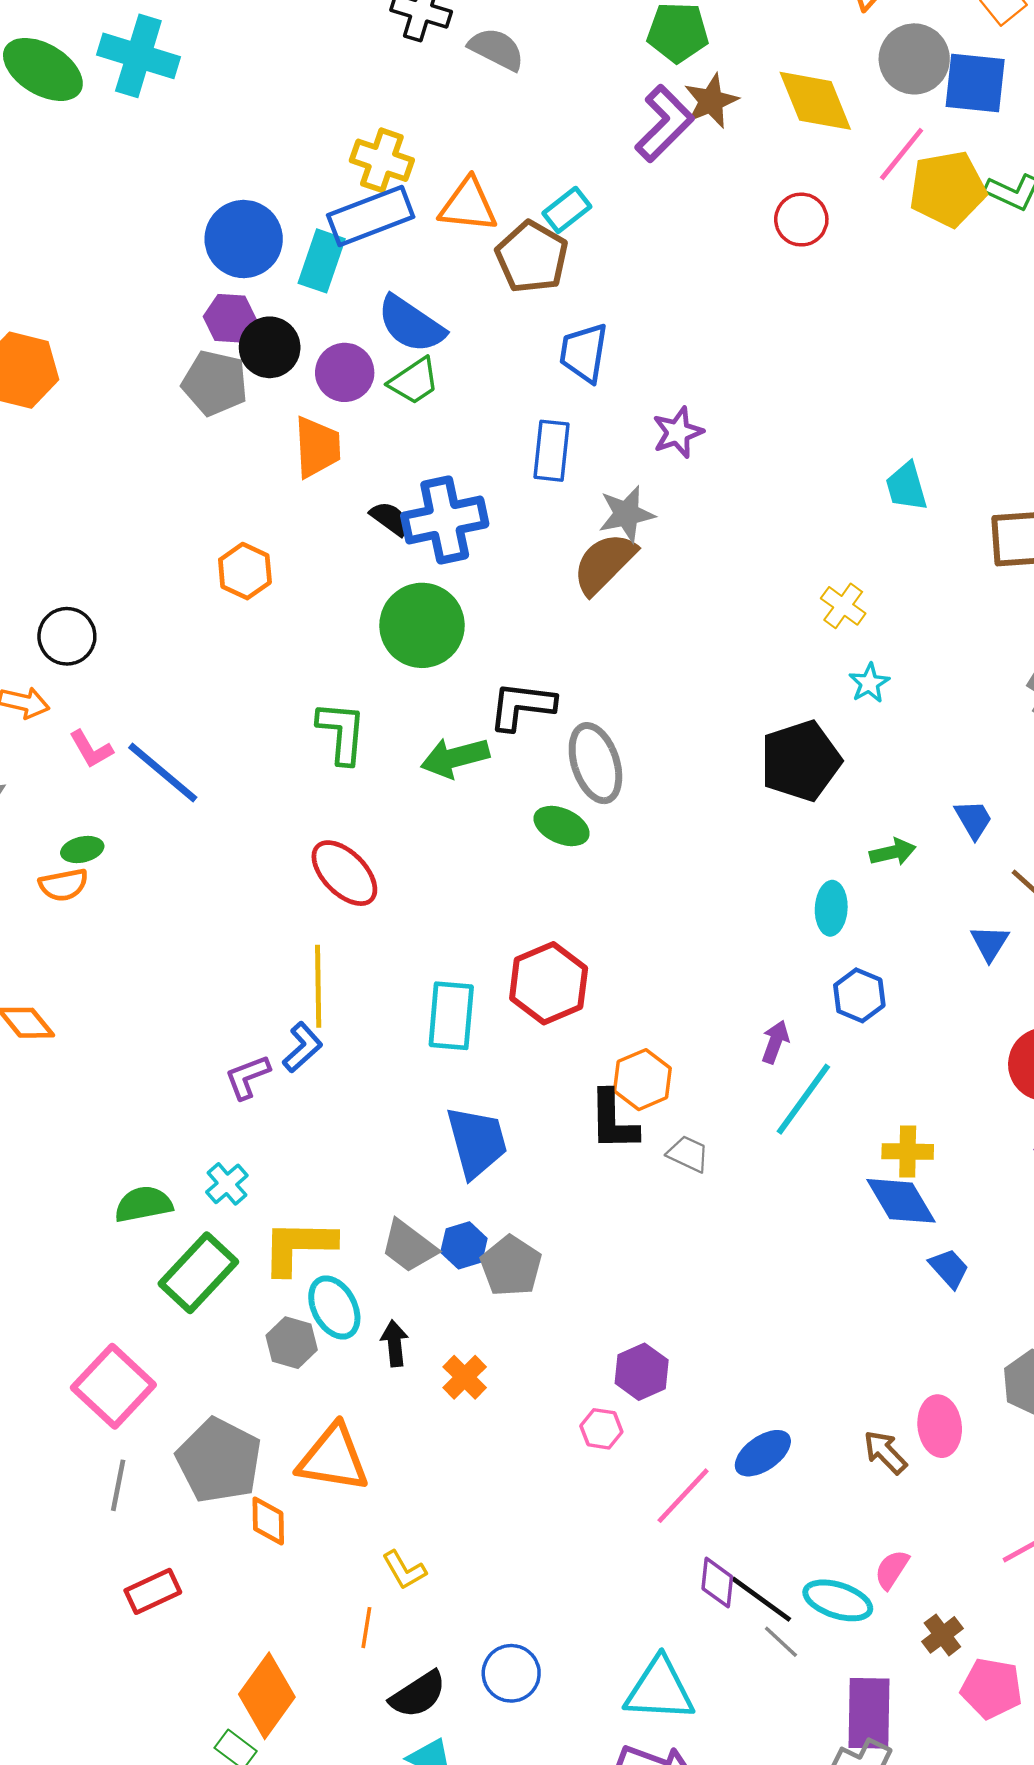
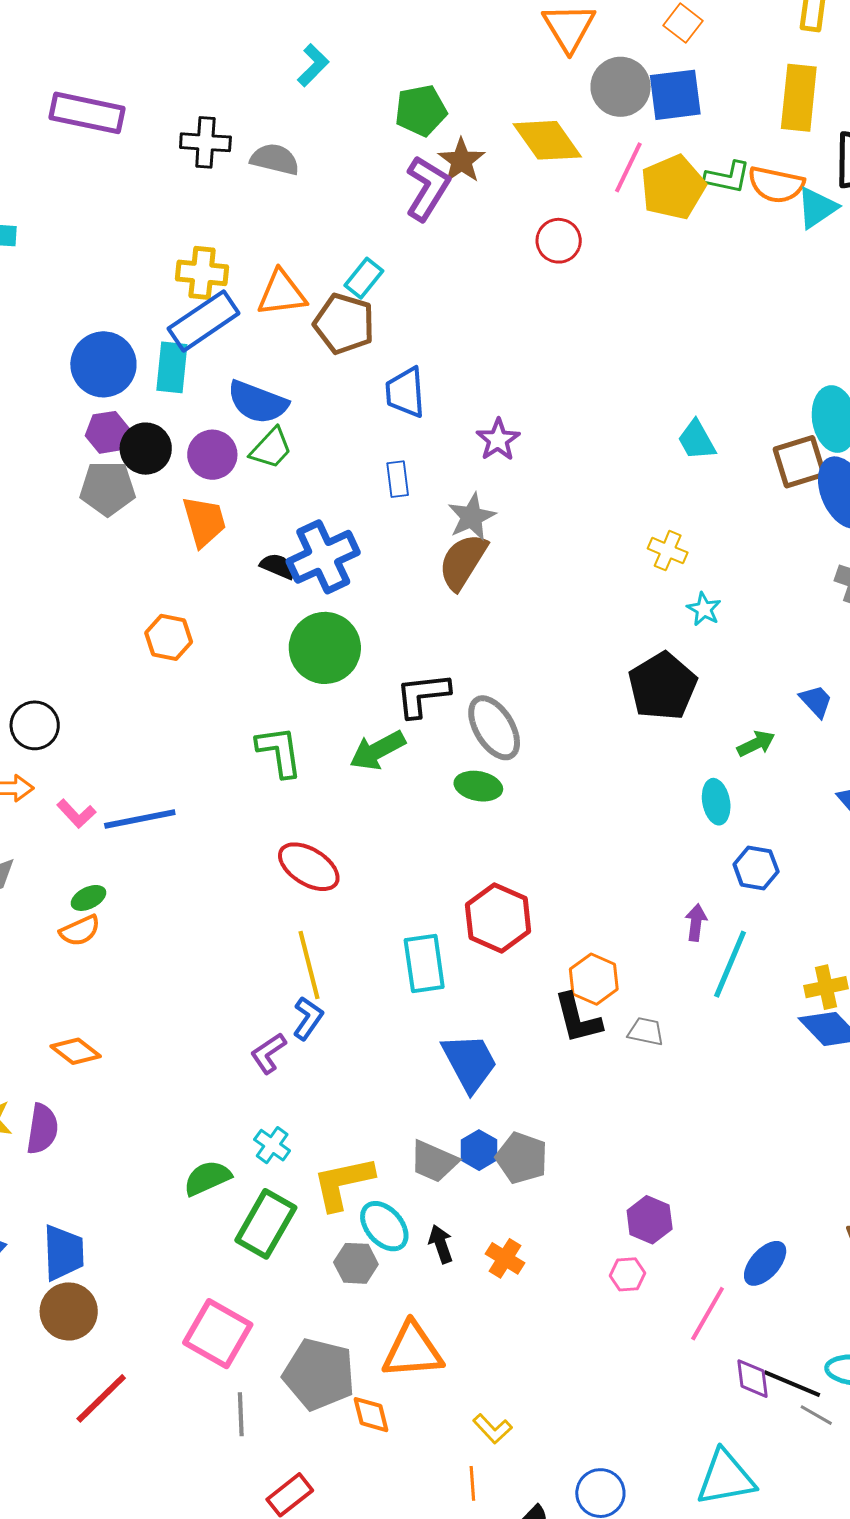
blue rectangle: (551, 451) -> (398, 479), size x0.7
blue line: (163, 772) -> (140, 819), turned -38

